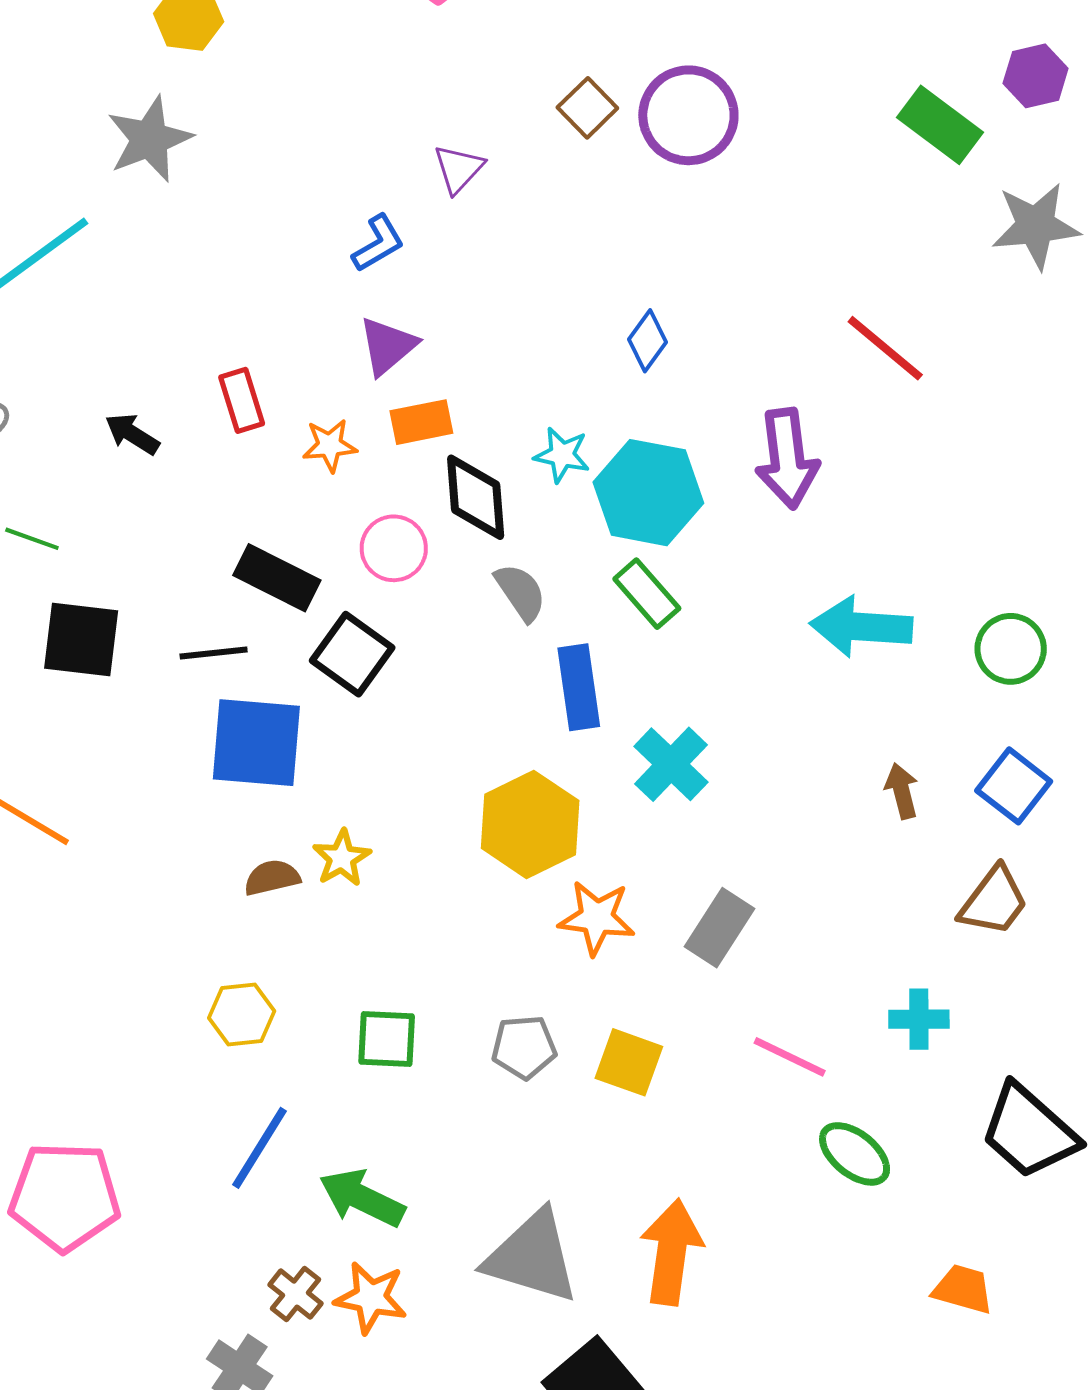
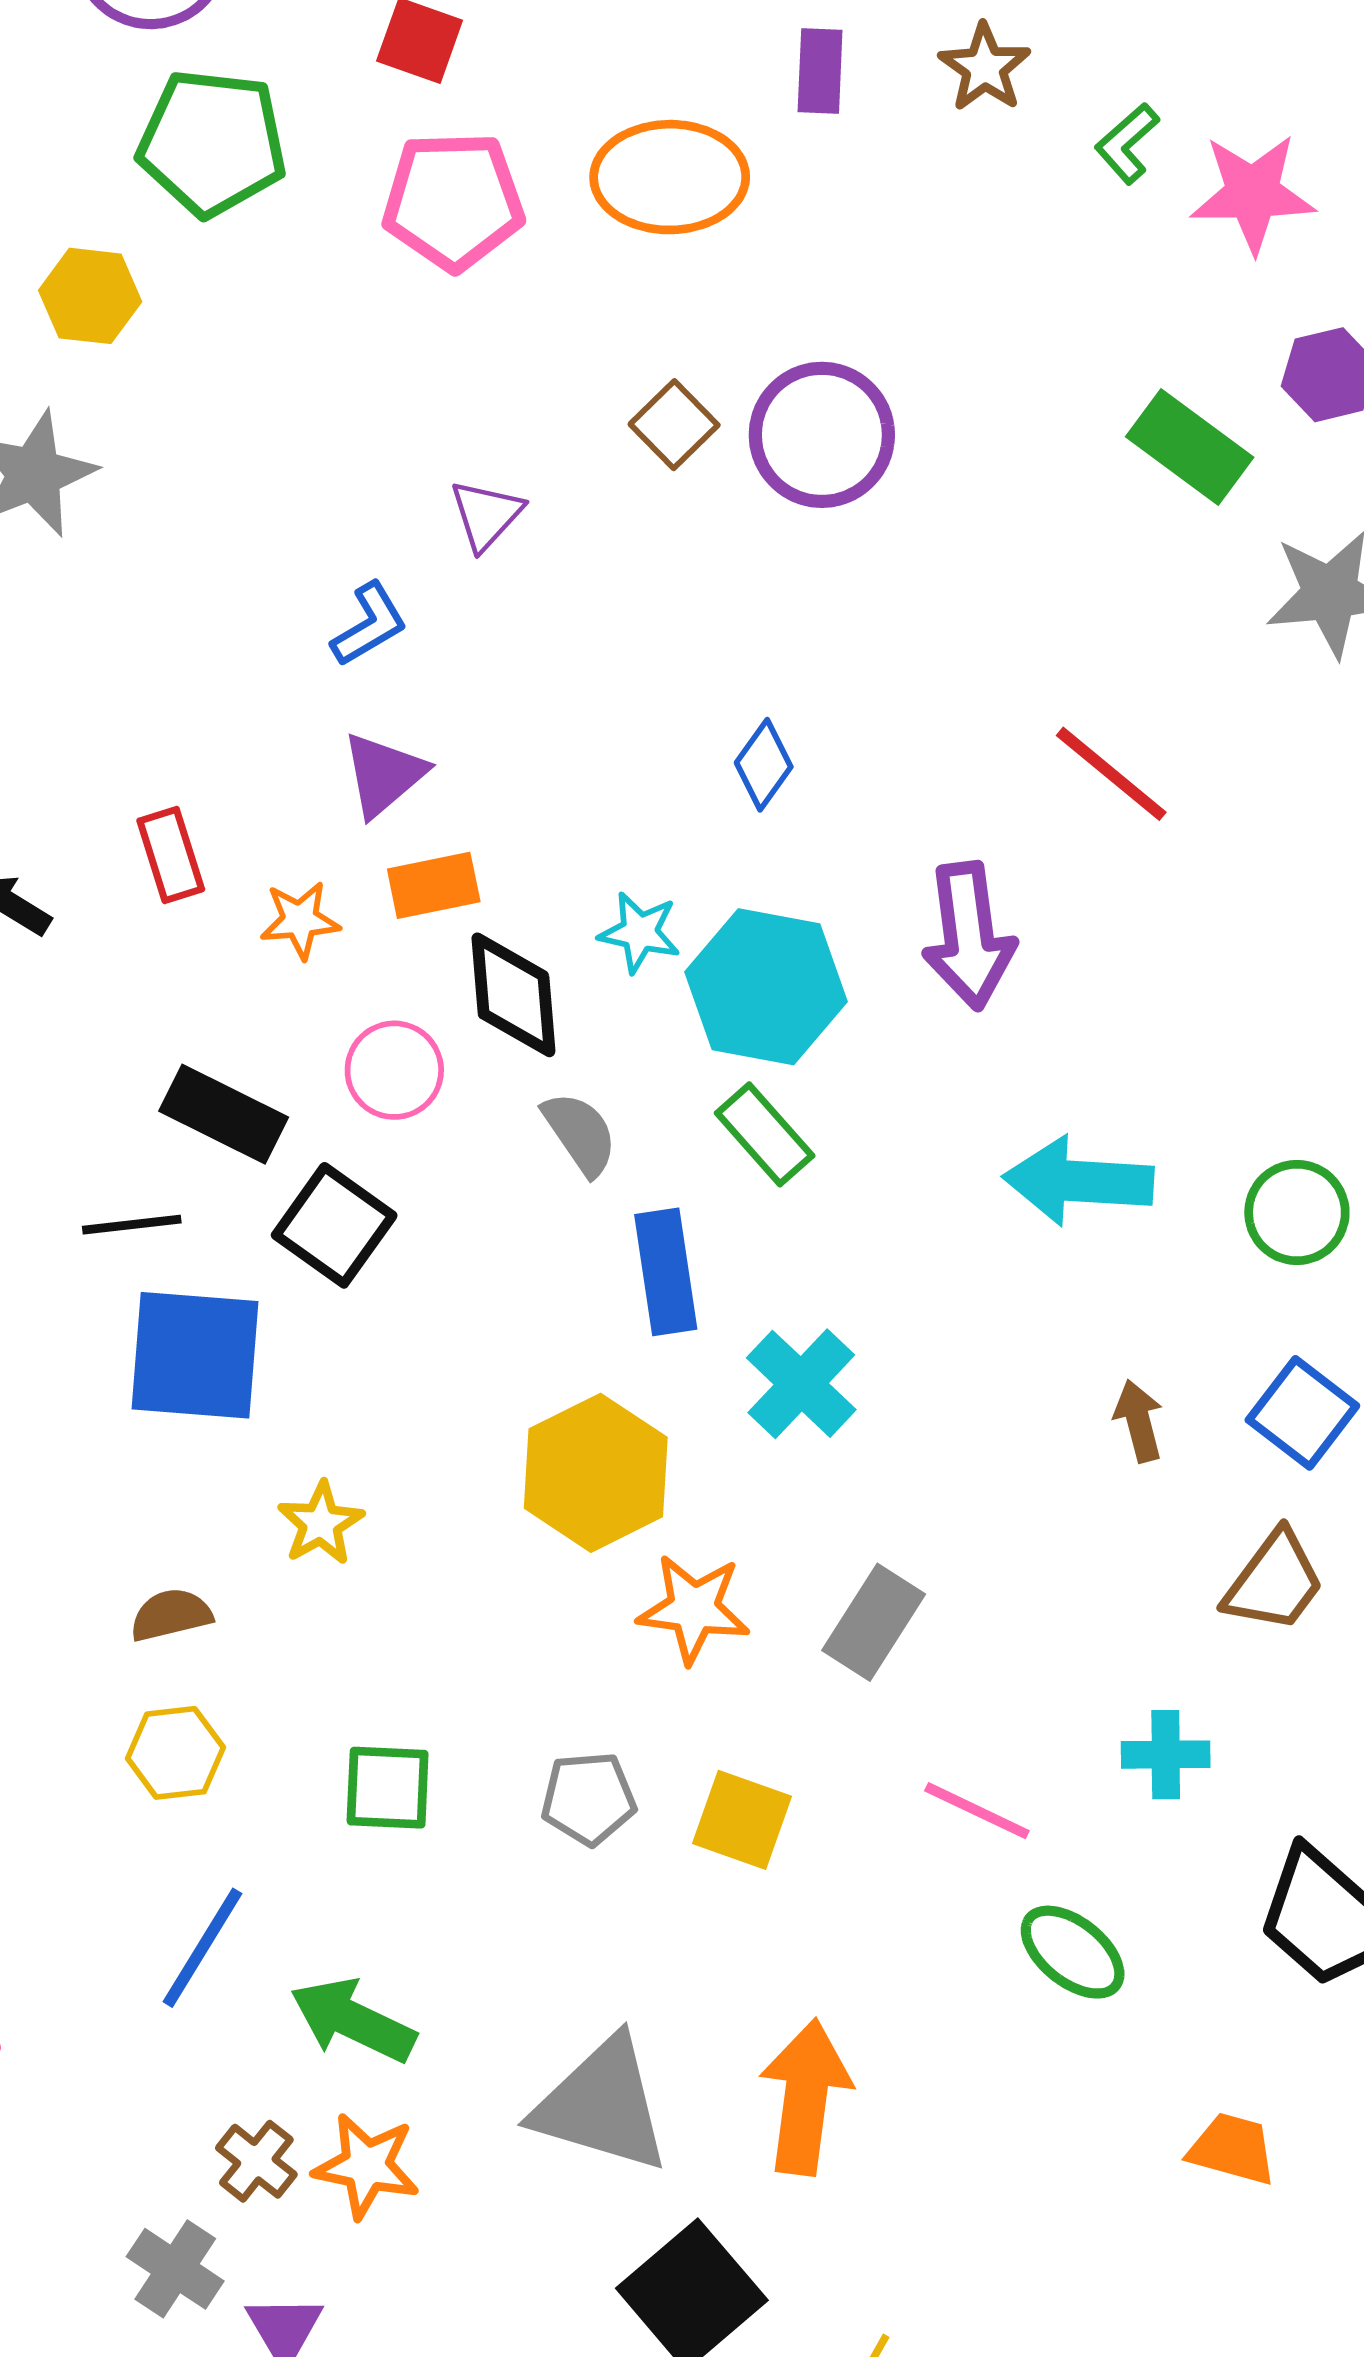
brown semicircle: (272, 878) -> (171, 1615), moved

